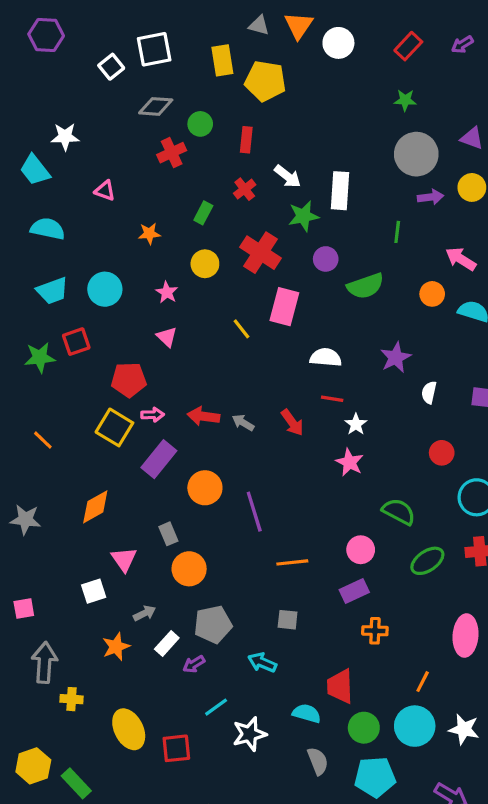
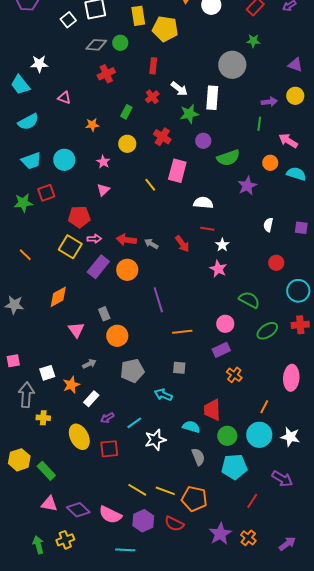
green circle: (200, 124) -> (120, 43), moved
gray circle: (416, 154) -> (232, 65), moved
cyan semicircle: (48, 229) -> (28, 122), turned 140
green line: (397, 232) -> (259, 124), moved
red cross: (261, 253) -> (162, 137), size x0.7
pink triangle: (167, 337) -> (103, 190), turned 32
purple star: (396, 357) -> (247, 186), moved
orange circle: (205, 488) -> (127, 270), moved
white square: (94, 591) -> (47, 373), moved
orange cross: (375, 631) -> (234, 375), turned 35
white rectangle: (167, 643) -> (91, 399), moved
purple arrow: (194, 664) -> (107, 418), moved

